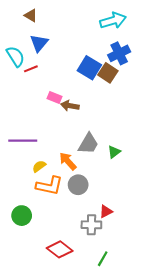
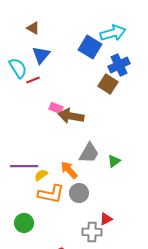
blue square: (89, 68) -> (90, 47), moved
brown arrow: (70, 106) -> (71, 116), size x1.4
purple line: (23, 141) -> (24, 166), moved

